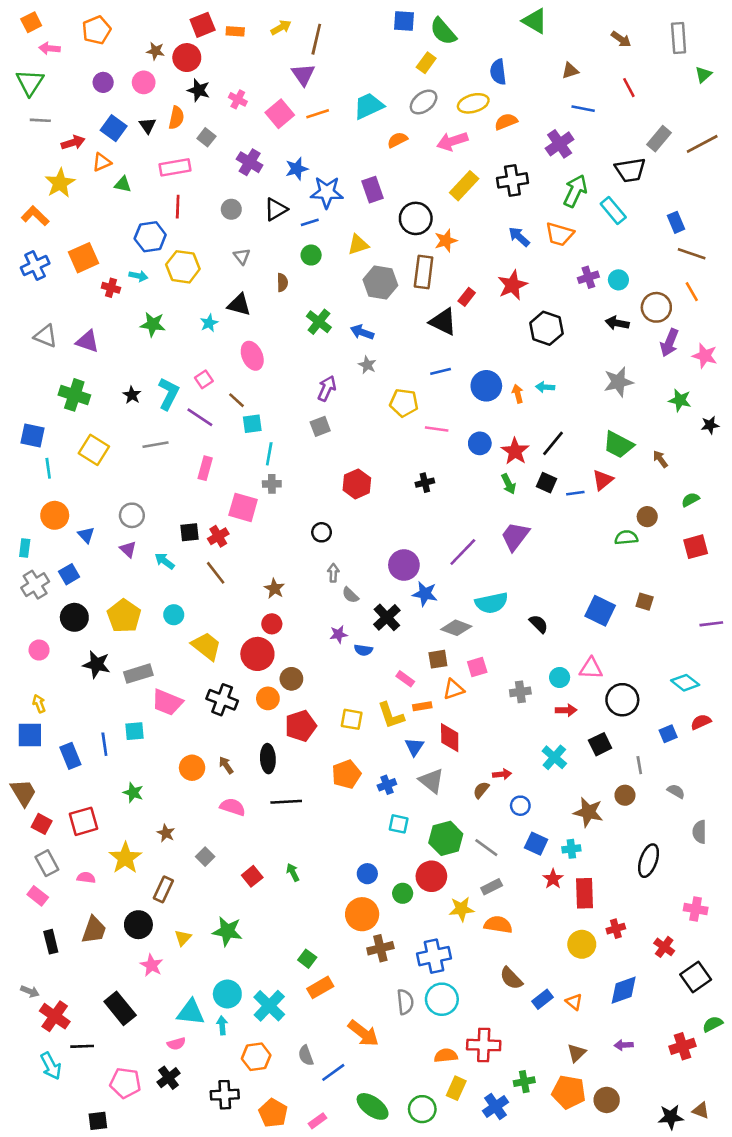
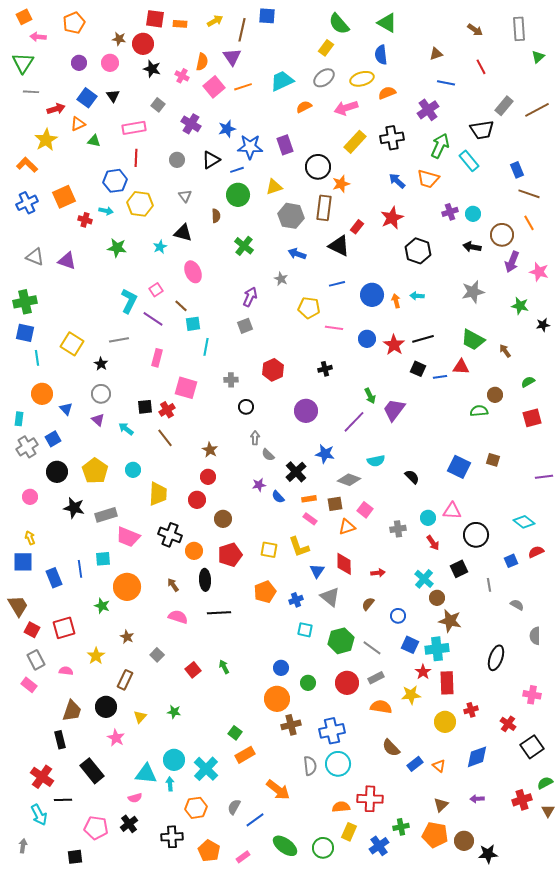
blue square: (404, 21) -> (267, 16), moved
green triangle: (535, 21) -> (387, 23), moved
red square: (203, 25) -> (155, 19), turned 30
orange semicircle: (176, 118) -> (202, 62), moved
green circle: (311, 255) -> (238, 195), size x1.5
blue arrow: (362, 332) -> (297, 254), moved
green cross: (74, 395) -> (25, 302), moved, turned -30
black star: (132, 395) -> (101, 364), moved
black line: (553, 443) -> (423, 339), turned 35
red triangle: (603, 480) -> (461, 367), turned 42
gray cross: (272, 484) -> (231, 380), moved
green arrow: (509, 484) -> (370, 396), moved
purple circle: (404, 565) -> (306, 411), moved
cyan semicircle: (492, 603) -> (376, 461), size x0.7
yellow trapezoid: (206, 646) -> (158, 494), turned 55
blue semicircle: (363, 650) -> (278, 497), turned 40
red circle: (257, 654) -> (197, 500), size x0.7
pink square: (477, 667) -> (365, 510), turned -35
orange circle: (268, 698) -> (194, 551), moved
orange rectangle: (422, 706) -> (309, 499), moved
red arrow: (566, 710) -> (433, 543), turned 56
orange circle: (192, 768) -> (127, 587), moved, size x1.4
red arrow: (502, 774) -> (378, 573), moved
brown circle: (625, 795) -> (437, 598), moved
cyan cross: (571, 849) -> (437, 649), size x1.6
yellow star: (125, 858) -> (96, 656), size x0.7
red circle: (431, 876) -> (347, 683), moved
yellow star: (461, 909) -> (411, 695), moved
green star: (227, 931) -> (174, 712), size x0.6
black rectangle: (51, 942) -> (60, 740), moved
gray arrow: (30, 991) -> (23, 846), moved, turned -104
gray semicircle: (306, 1055) -> (234, 807), turned 49
brown triangle: (701, 1110) -> (548, 811), moved, turned 40
black star: (671, 1117) -> (488, 854), moved

